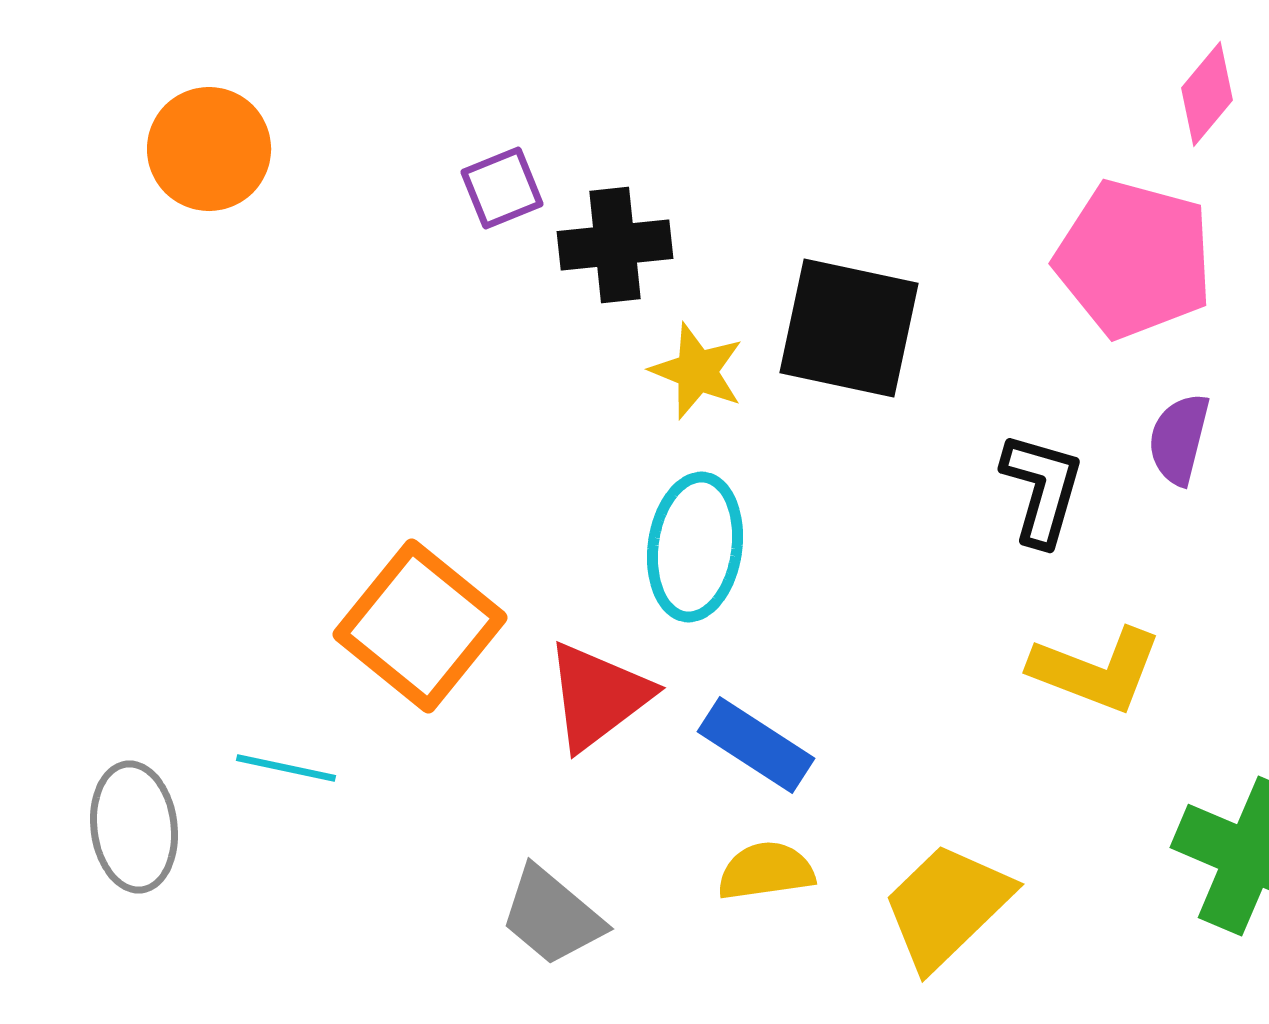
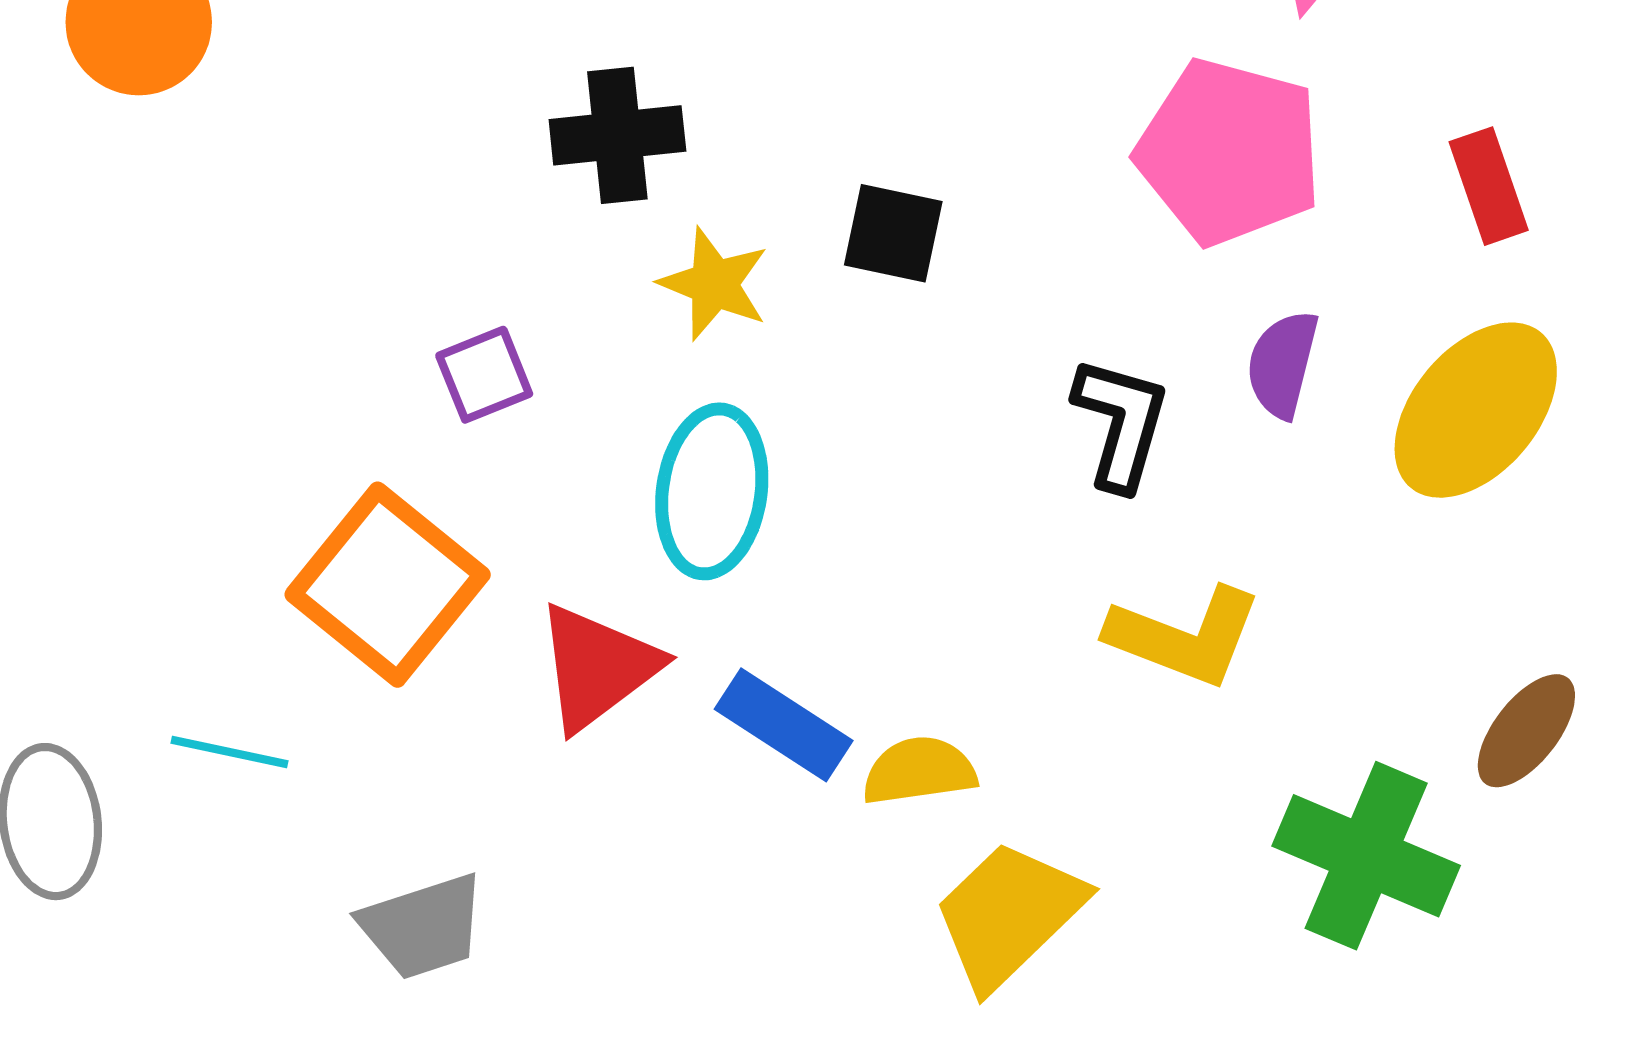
purple square: (502, 188) -> (484, 375), moved
black square: (849, 328) -> (893, 233), size x0.6
yellow semicircle: (766, 871) -> (919, 771), moved
gray trapezoid: (552, 916) -> (423, 926), moved, turned -58

